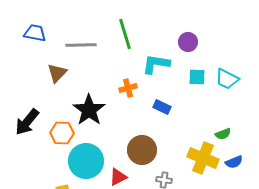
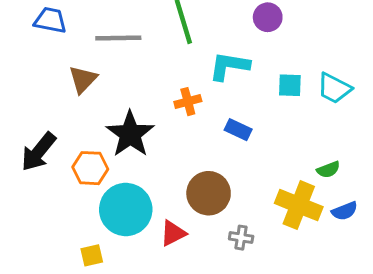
purple circle: (188, 42) -> (268, 17), moved

